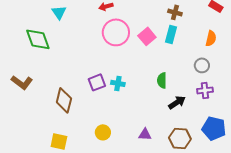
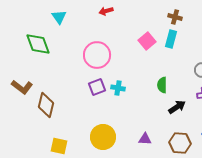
pink circle: (116, 32) -> (97, 55), moved
brown diamond: (64, 100) -> (46, 105), moved
yellow circle: (103, 132) -> (103, 137), size x1.6

